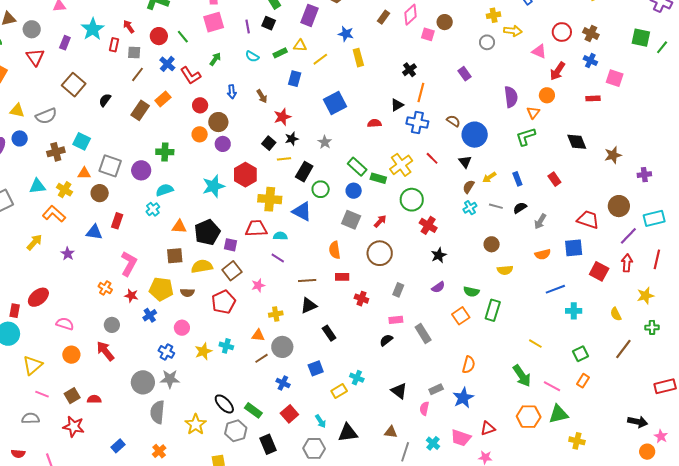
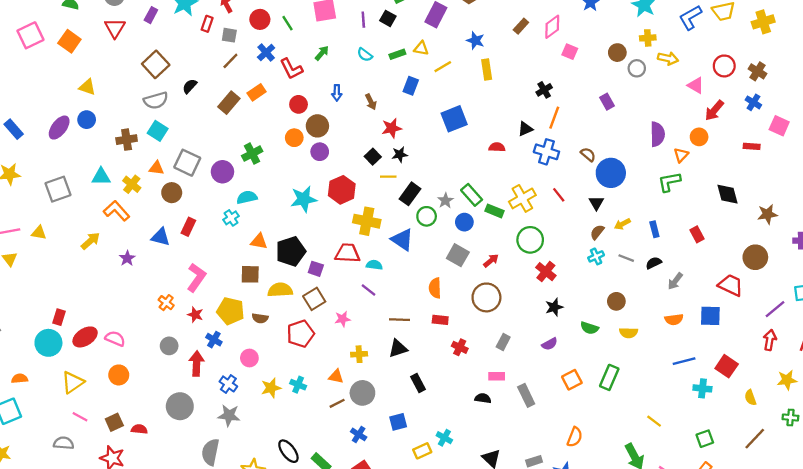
brown circle: (445, 22) -> (617, 53), moved
gray semicircle: (46, 116) -> (156, 100), moved
gray star: (325, 142) -> (445, 201), moved
green cross: (165, 152) -> (252, 154), turned -36
brown circle: (619, 206) -> (755, 257), moved
red square: (599, 271) -> (727, 366), moved
green semicircle: (471, 292) -> (589, 328), moved
red ellipse: (38, 297) -> (85, 337), moved
blue cross: (150, 315) -> (214, 340), turned -32
black semicircle: (386, 340) -> (483, 398), turned 40
red arrow: (105, 351) -> (197, 364), moved, turned 35
gray circle: (143, 382) -> (180, 406), moved

